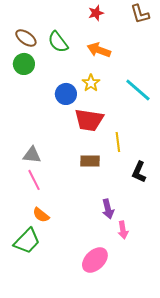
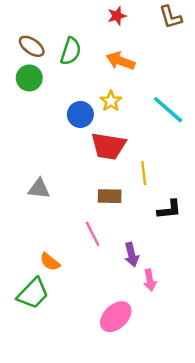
green semicircle: (58, 42) -> (71, 51), turned -125
black L-shape: (139, 172) -> (169, 210), turned -120
pink line: (34, 180) -> (93, 234), moved

